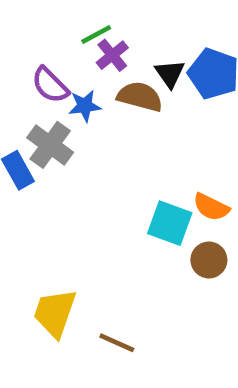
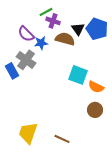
purple cross: (112, 55) -> (53, 21), turned -32
cyan square: (170, 223) -> (78, 75), moved
brown line: (117, 343) -> (62, 139), moved

